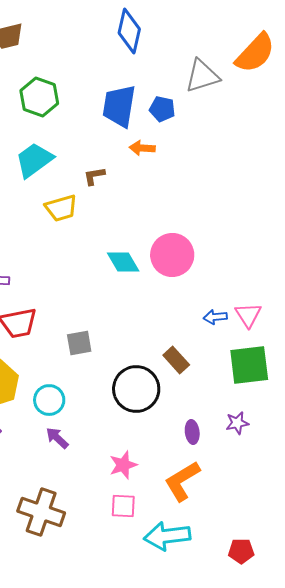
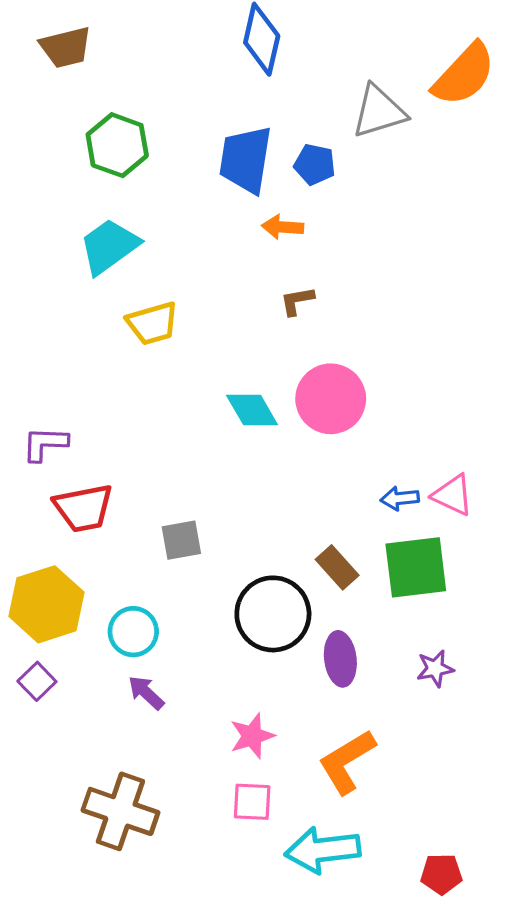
brown L-shape: (94, 176) -> (297, 301), moved
pink triangle: (248, 315) -> (453, 495), turned -32
green square: (249, 365) -> (416, 567), moved
purple ellipse: (192, 432) -> (340, 659), moved, size x1.4

